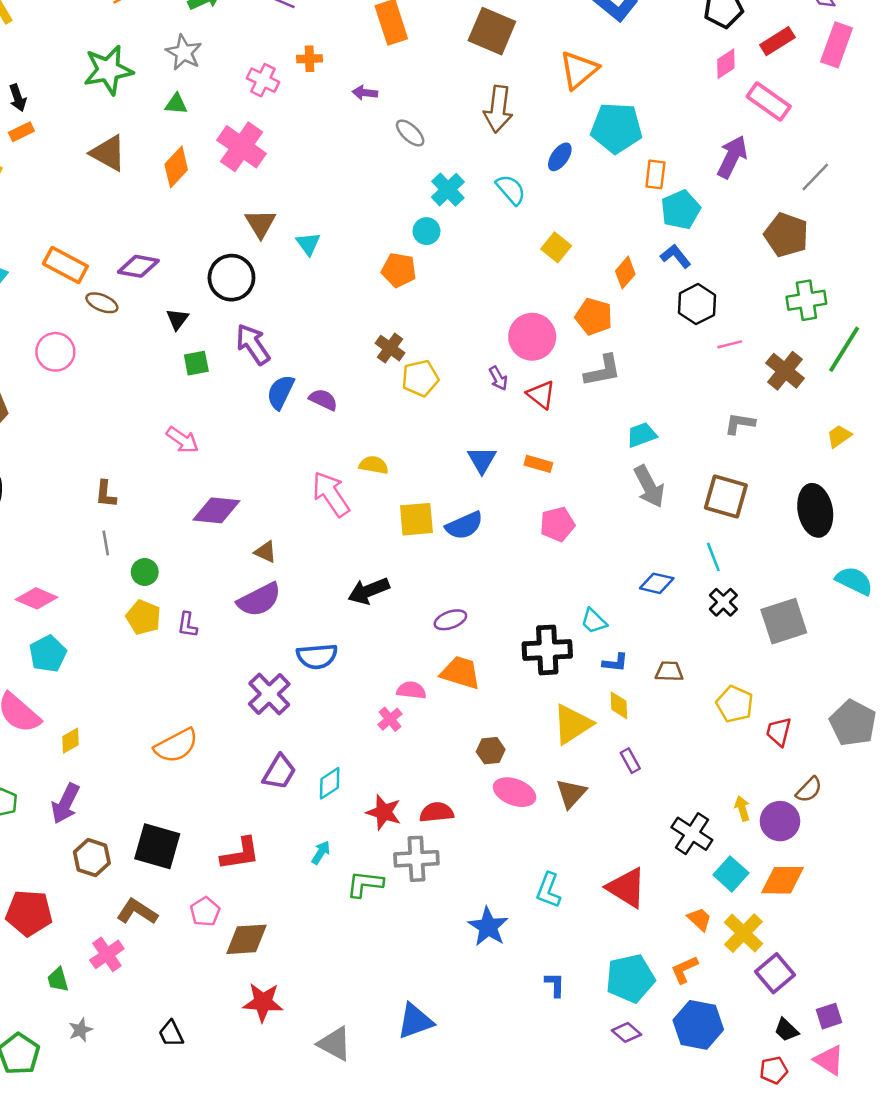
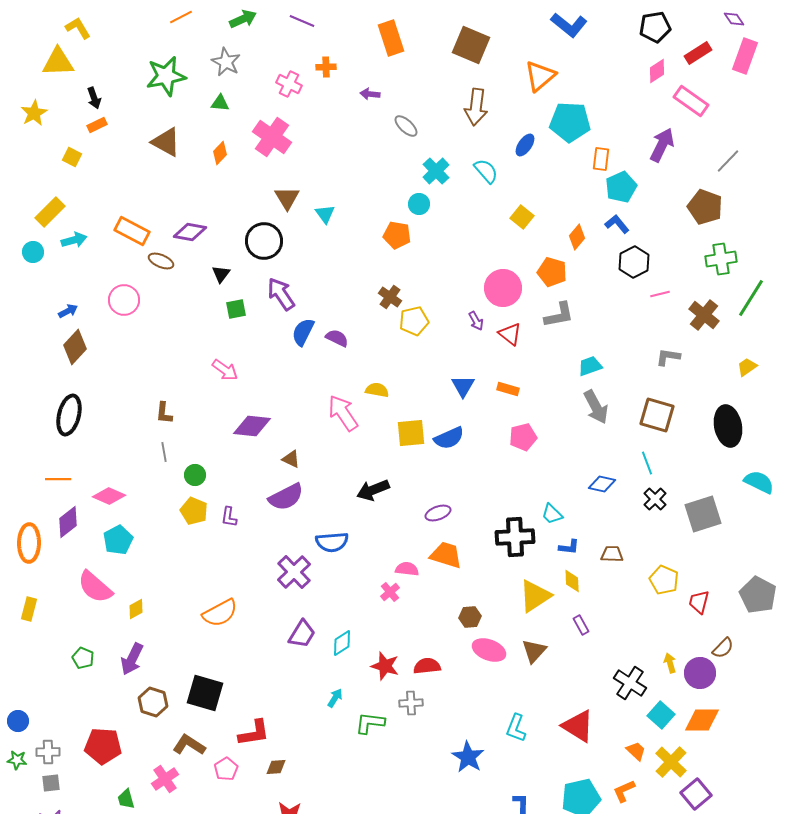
orange diamond: (176, 167) -> (220, 153), size x0.7
red L-shape: (240, 854) -> (254, 733), moved
gray cross: (416, 859) -> (411, 703), size x0.7
pink pentagon: (205, 912) -> (226, 769), moved
brown diamond: (247, 939) -> (276, 767), size x0.6

